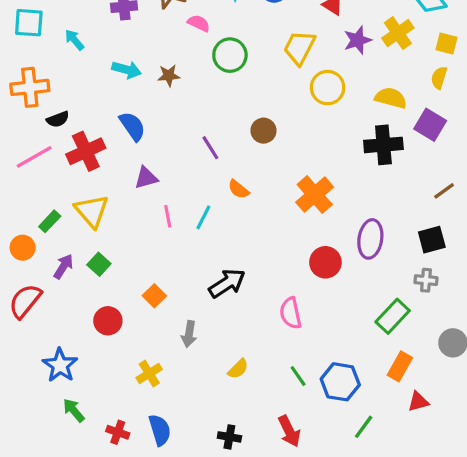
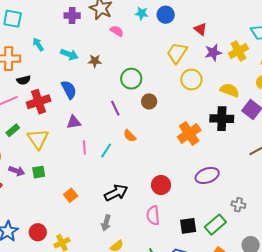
cyan arrow: (74, 40) -> (38, 44), moved
green circle: (230, 55) -> (131, 79), moved
orange cross: (315, 195) -> (189, 134), moved
green rectangle: (50, 221) -> (13, 130), moved
purple ellipse: (370, 239) -> (207, 175), turned 55
black square: (432, 240) -> (188, 226), moved
red circle: (325, 262) -> (161, 185), moved
green square: (99, 264) -> (39, 172), turned 32
purple arrow: (63, 266) -> (17, 171), turned 70
red circle: (108, 321) -> (38, 232), moved
gray arrow: (189, 334) -> (106, 223), moved

